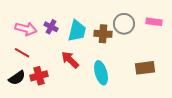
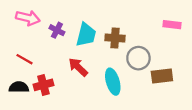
gray circle: (124, 24) -> (138, 58), moved
pink arrow: (26, 29) -> (28, 18), moved
black semicircle: (17, 78) -> (19, 87), turned -144

